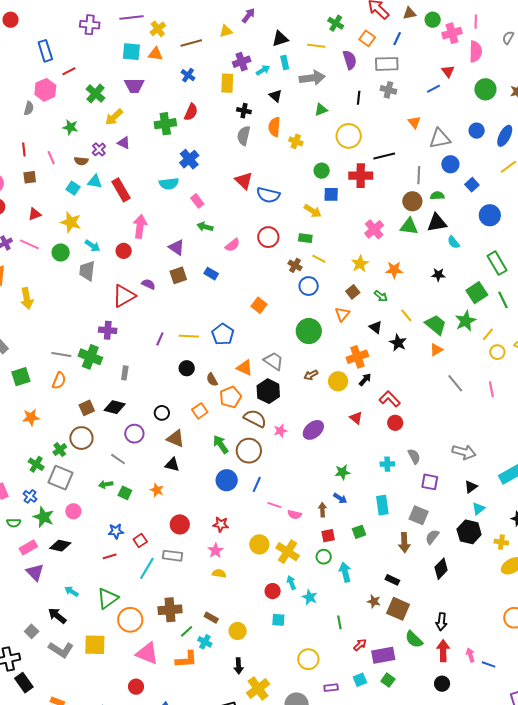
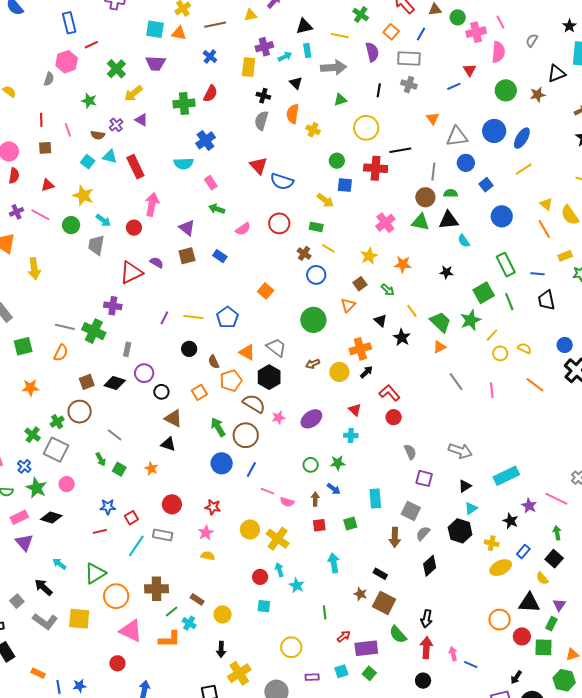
pink line: (476, 22) -> (501, 22), turned -32
blue circle: (477, 131) -> (494, 131), size x1.5
purple circle: (134, 434) -> (144, 373), moved
cyan cross: (387, 464) -> (351, 435), moved
green arrow: (106, 484) -> (101, 459), turned -112
green circle: (324, 557) -> (311, 465), moved

